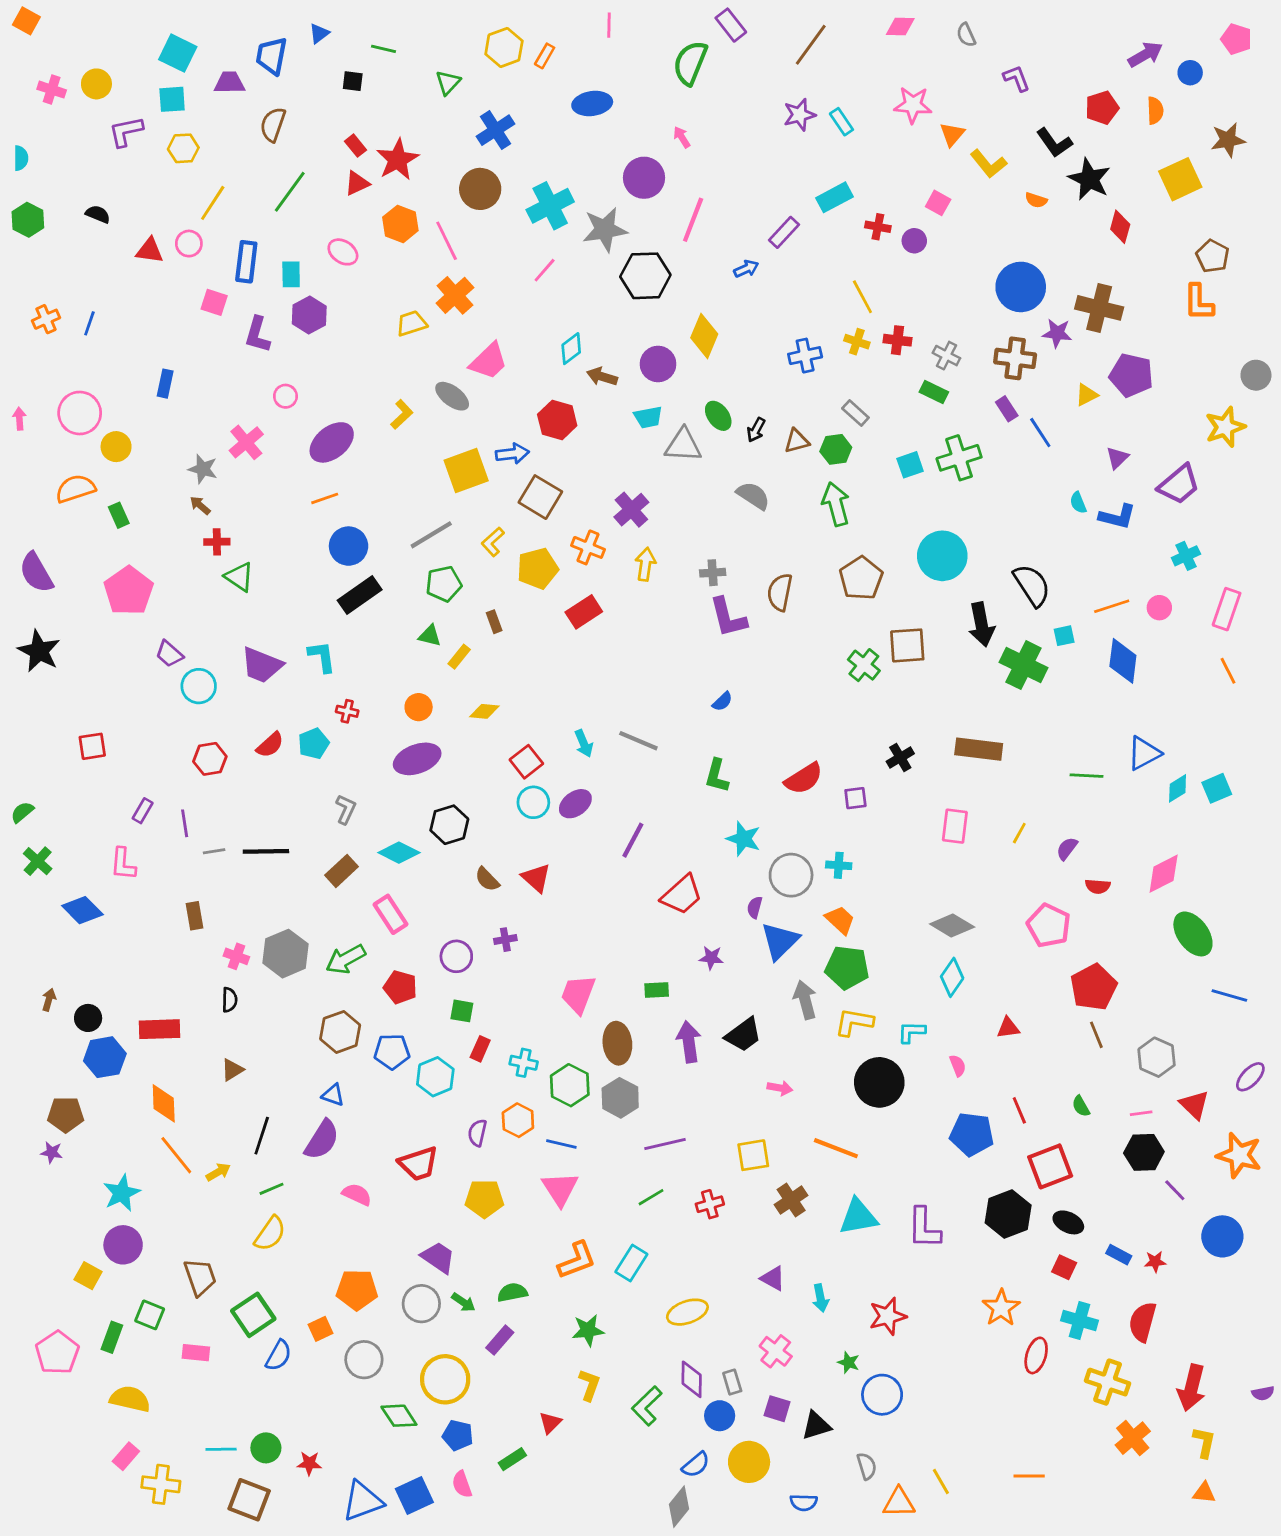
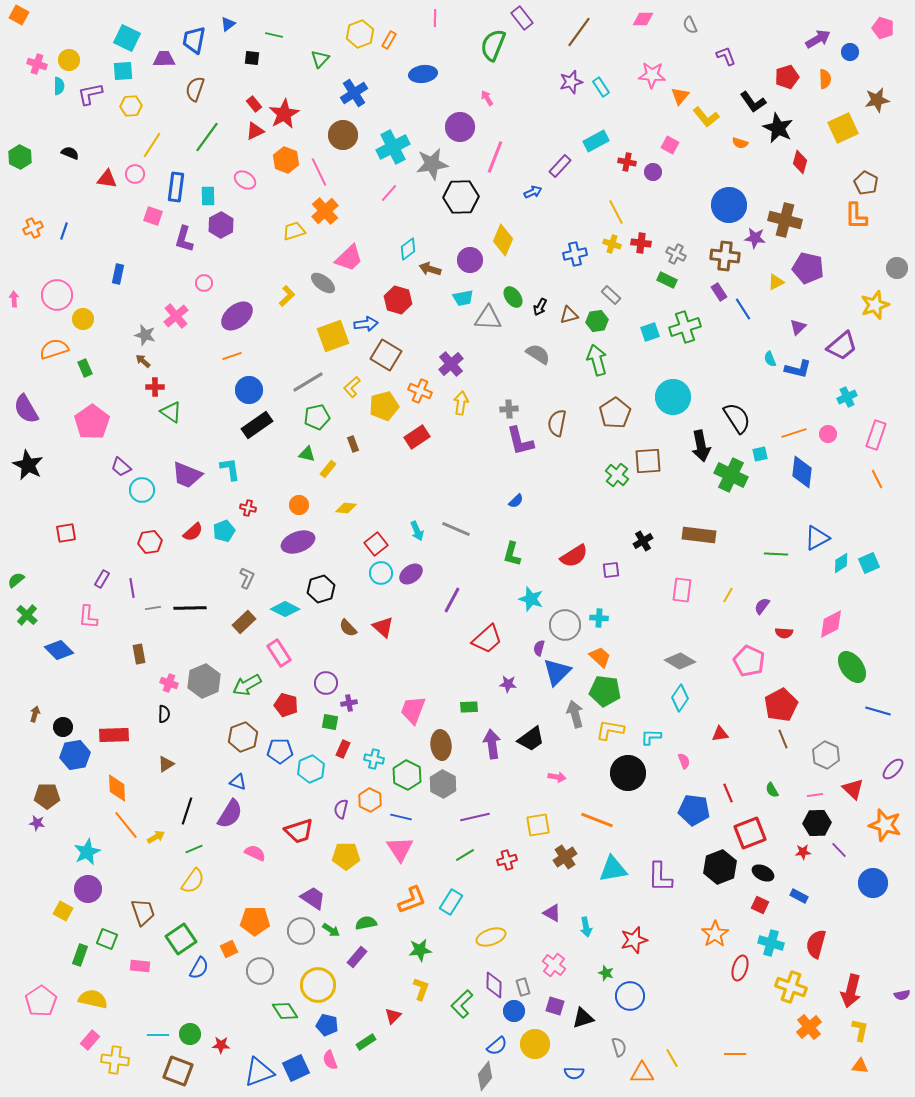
cyan semicircle: (21, 158) -> (59, 86), moved
purple cross: (505, 940) -> (349, 703), moved
red star: (1155, 1262) -> (803, 852), moved
pink pentagon: (57, 1353) -> (41, 1001), moved

